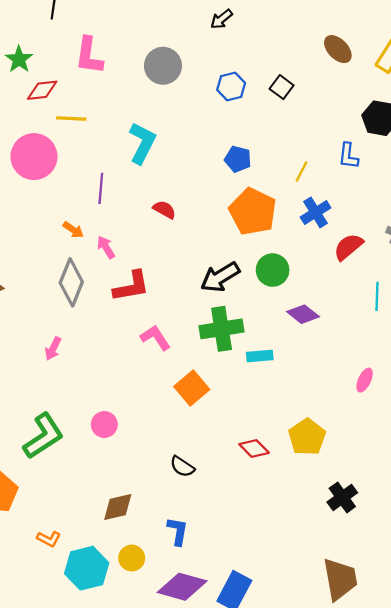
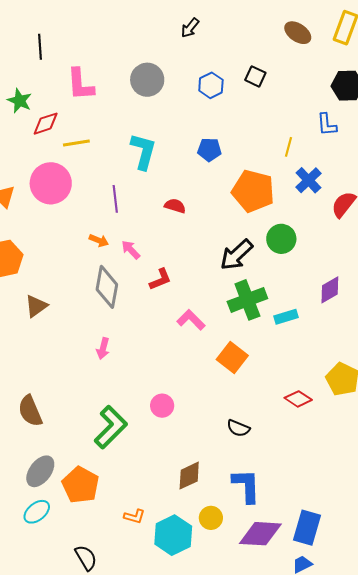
blue pentagon: (238, 159) -> (209, 150), moved
red L-shape: (131, 286) -> (160, 279), size x0.7
purple diamond: (303, 314) -> (330, 290), moved, turned -56
blue L-shape: (178, 531) -> (246, 486), size x1.4

